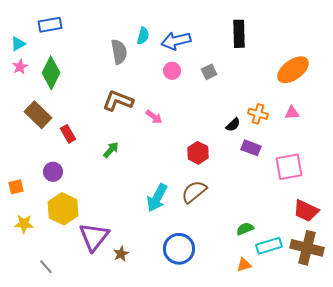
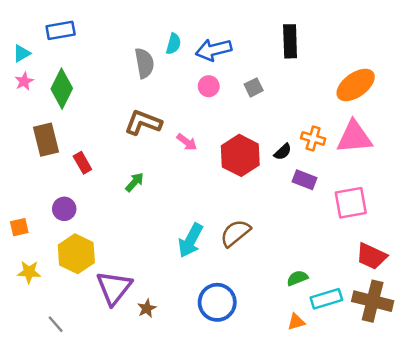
pink triangle: (292, 113) -> (354, 137), size x2.0
brown rectangle: (38, 115) -> (46, 140), turned 32
red hexagon: (198, 153) -> (240, 155), moved, size x1.5

